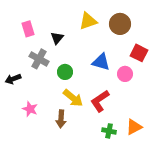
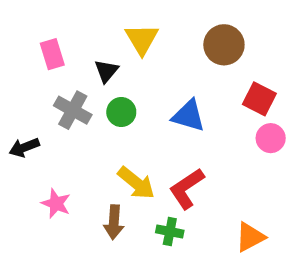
yellow triangle: (88, 21) -> (142, 39), moved, turned -42
green circle: (65, 72) -> (121, 112), moved
pink circle: (125, 74) -> (271, 138), moved
green cross: (109, 131) -> (170, 231), moved

